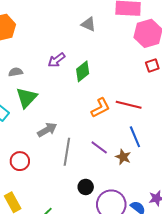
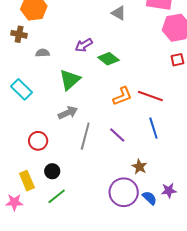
green diamond: (83, 71) -> (108, 59), turned 70
green triangle: (27, 98) -> (70, 80), moved
brown star: (123, 157) -> (139, 167), moved
black circle: (86, 187) -> (52, 171), moved

